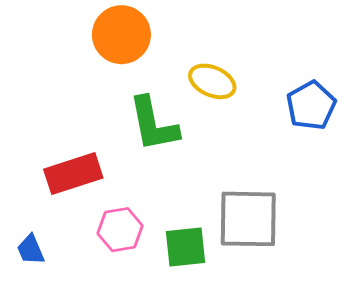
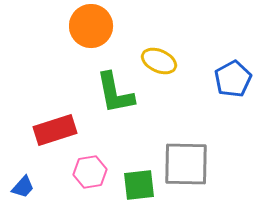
blue trapezoid: (31, 250) -> (23, 187), turned -115

